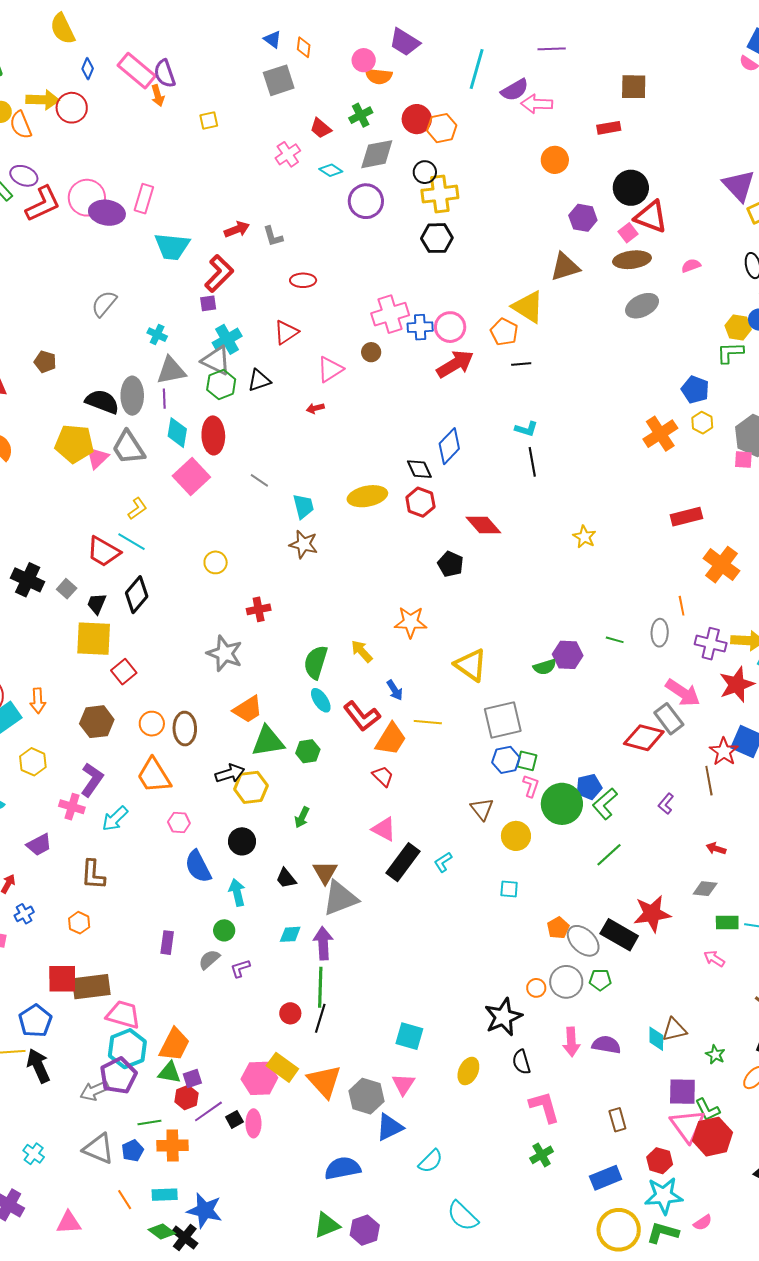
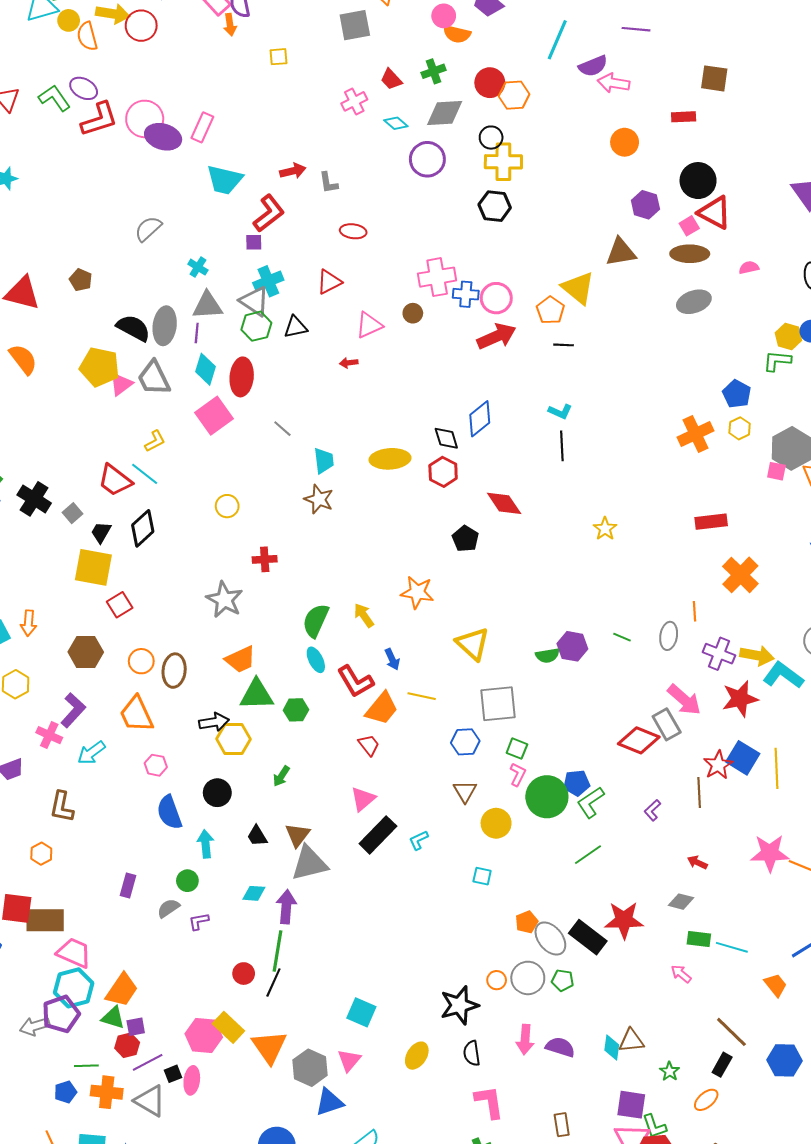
blue hexagon: (506, 760) -> (465, 742), moved
pink triangle: (384, 829) -> (363, 799), turned 44
gray triangle: (99, 1149) -> (150, 1101), moved

